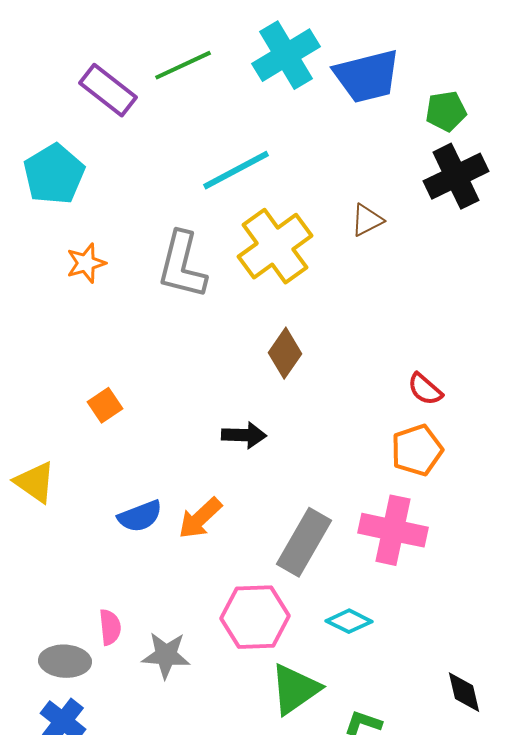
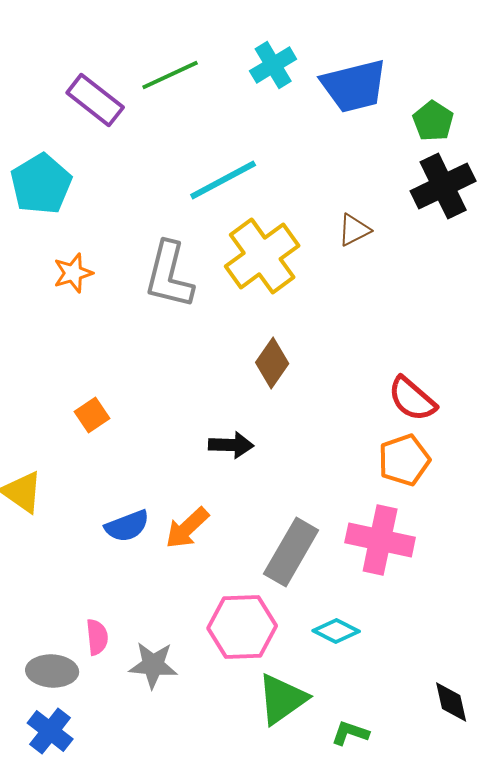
cyan cross: (286, 55) -> (273, 65), size x0.7
green pentagon: (446, 111) -> (433, 121), turned -30
red semicircle: (425, 389) -> (412, 399), size x1.4

